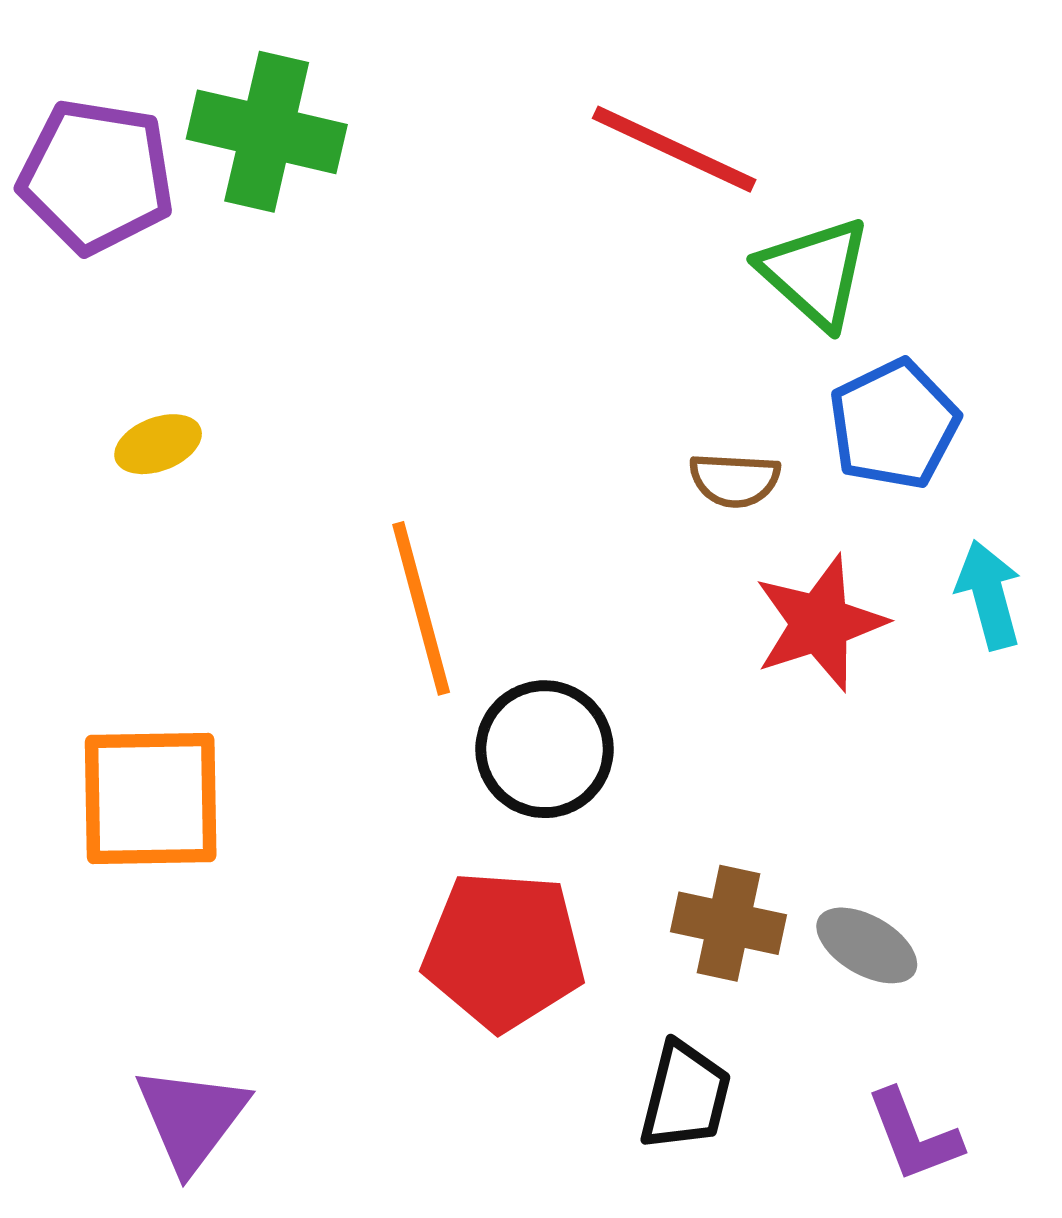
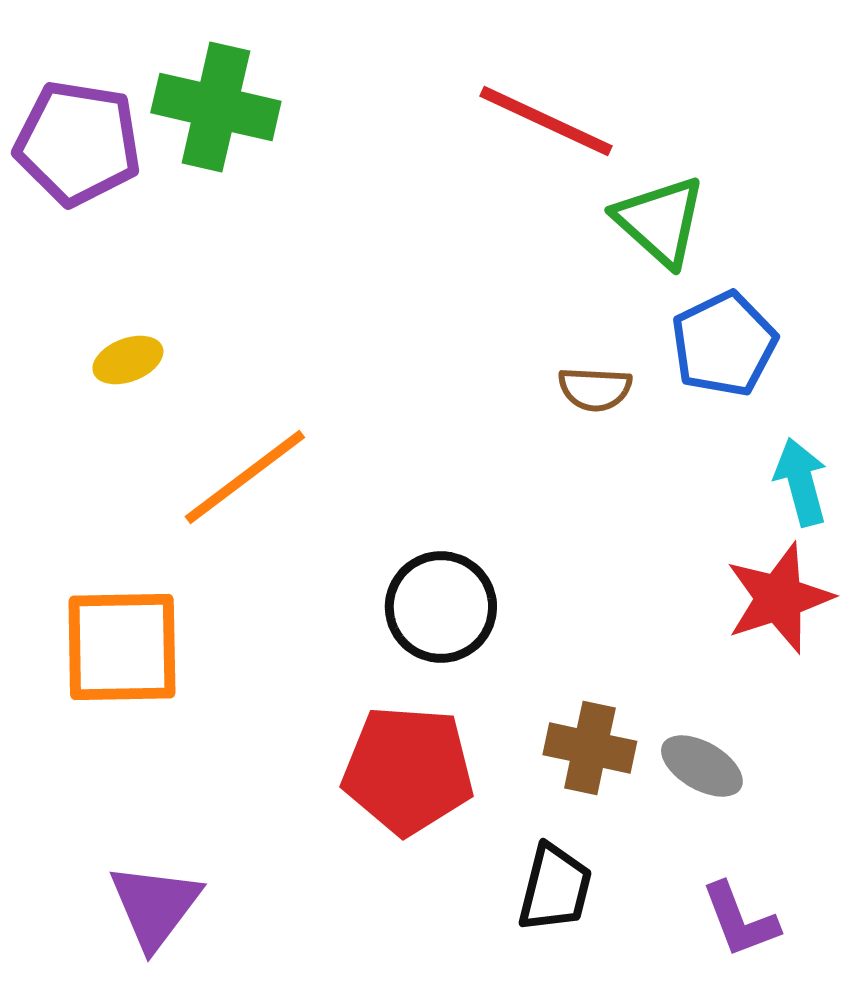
orange line: (421, 608) -> (245, 477), moved, turned 68
red star: (820, 623) -> (779, 598), moved

